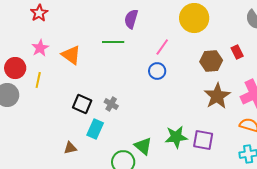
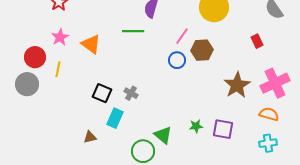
brown hexagon: (211, 61) -> (202, 50), moved
green star: (176, 137) -> (196, 126), size x0.6

